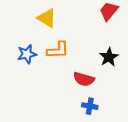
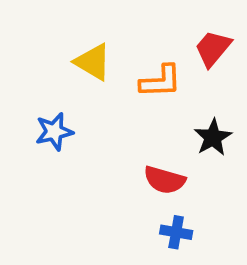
orange L-shape: (58, 50) -> (161, 81), moved

